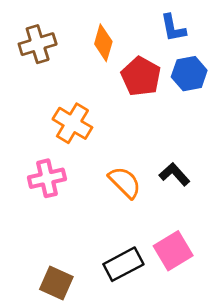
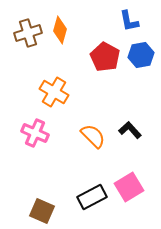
orange diamond: (103, 43) -> (60, 30), moved
pink cross: (47, 178) -> (35, 133), turned 36

